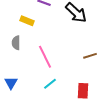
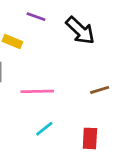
pink line: (45, 57) -> (37, 91), turned -65

